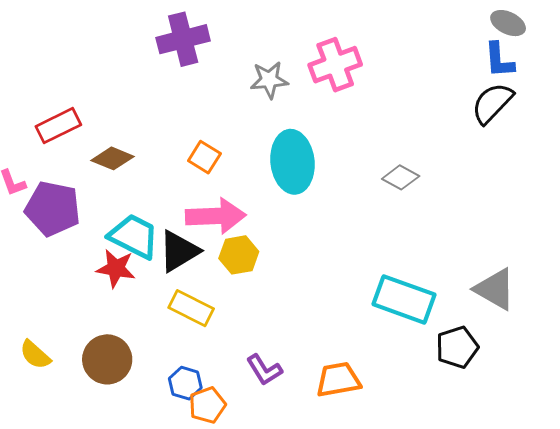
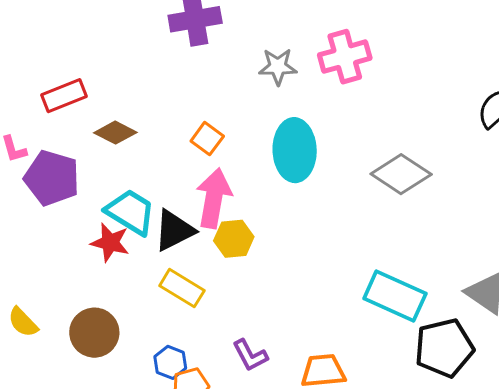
gray diamond: (401, 177) -> (401, 174), size x1.6
pink arrow: (216, 216) -> (214, 198), turned -82
black pentagon: (457, 347) -> (444, 348), size x1.4

